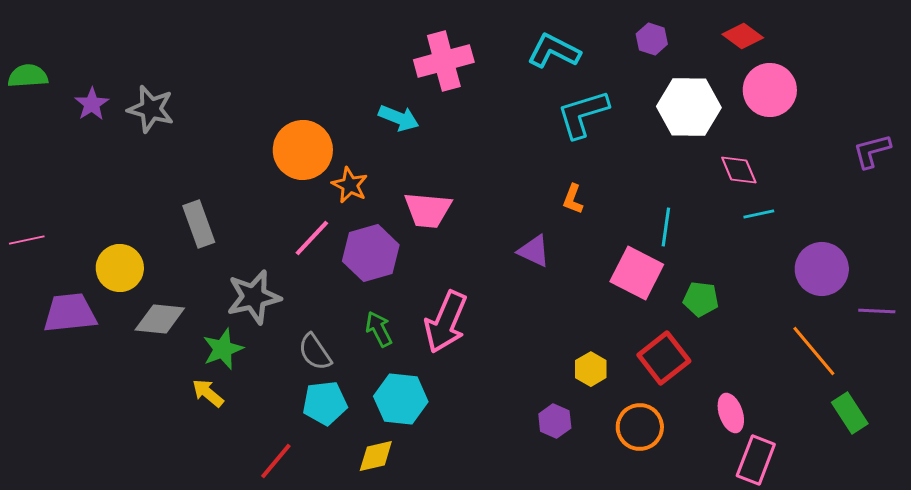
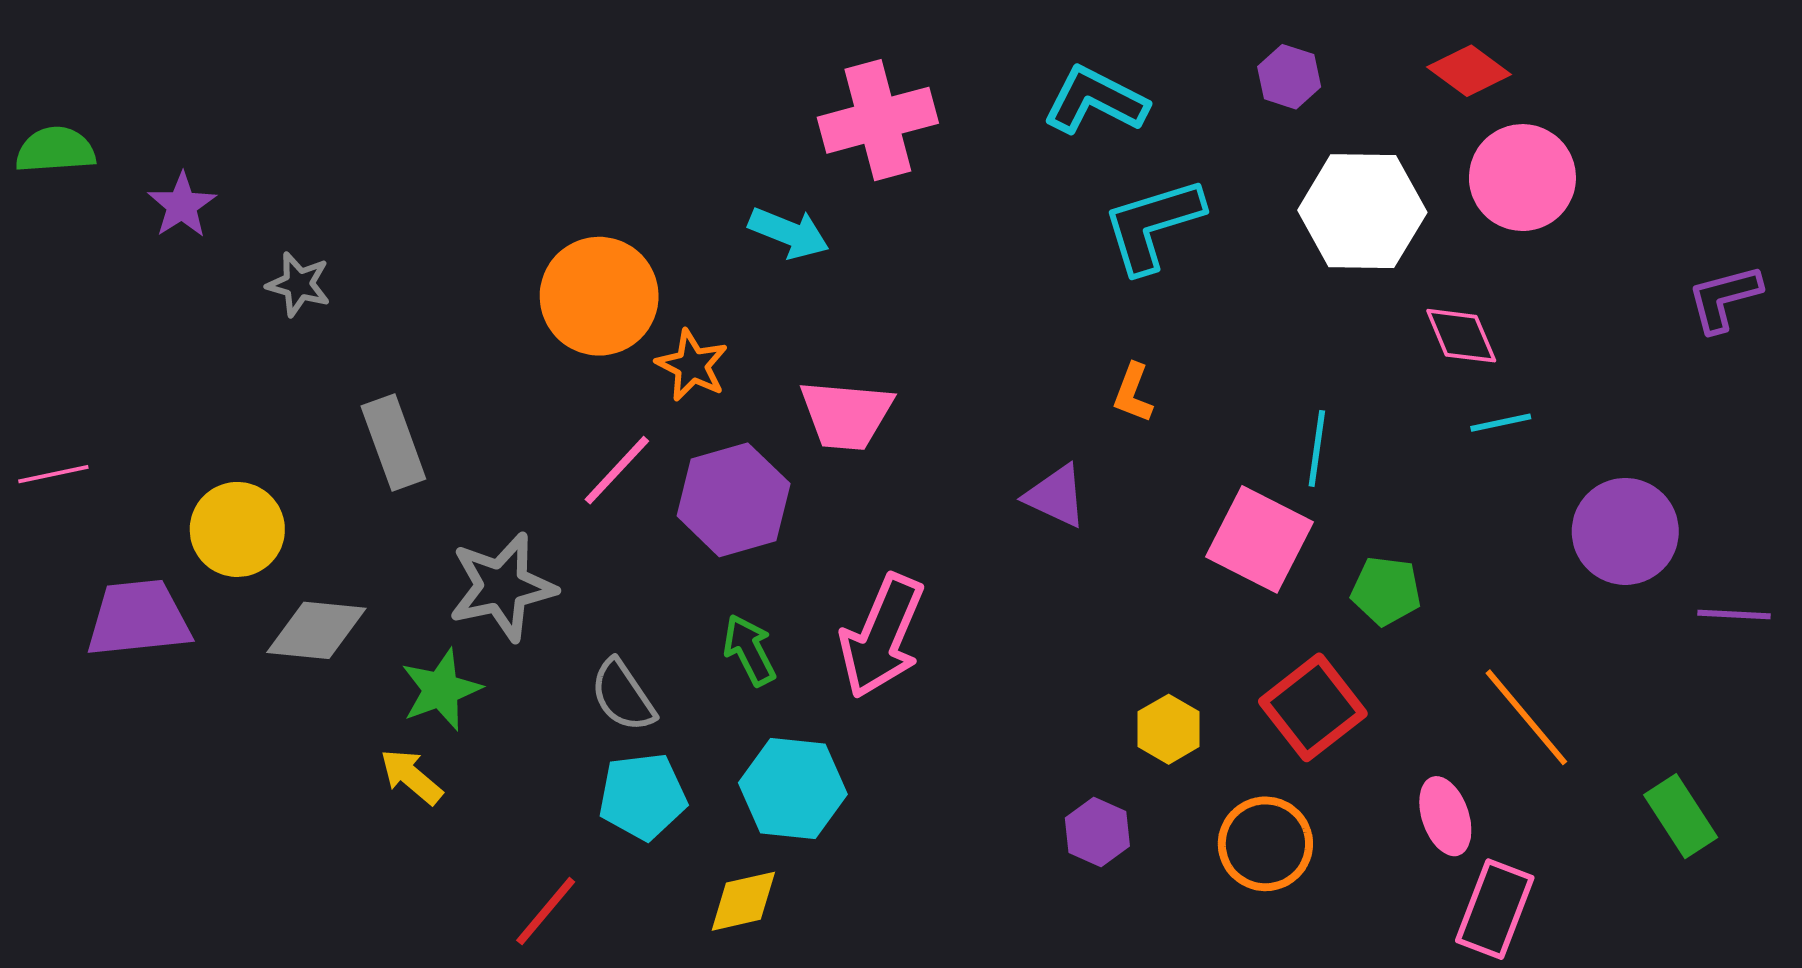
gray star: (151, 109) -> (299, 284), moved, size x0.7
orange line: (814, 351) -> (1526, 717), moved

